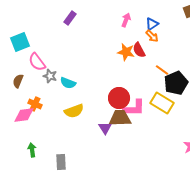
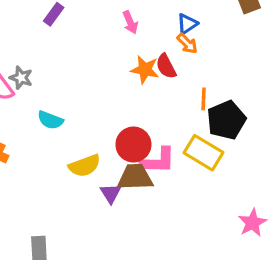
pink arrow: (126, 20) -> (130, 22), moved, turned 136
orange line: (162, 70) -> (204, 99), turned 56
gray star: (50, 76) -> (21, 78), moved
yellow semicircle: (74, 111) -> (85, 166), moved

